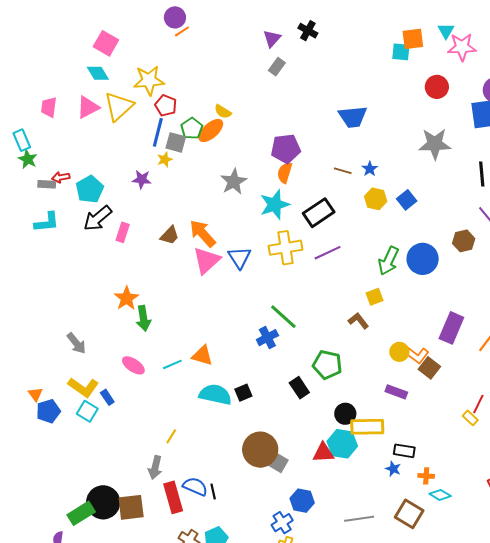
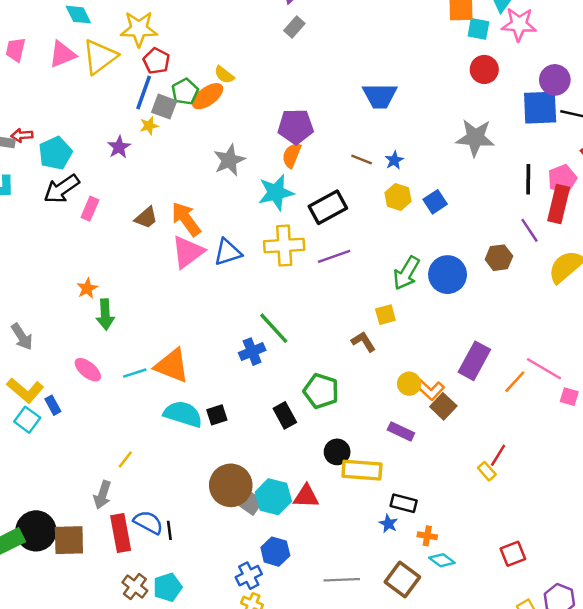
cyan square: (401, 52) -> (478, 29), moved
purple star: (142, 179) -> (119, 147), turned 30
blue triangle: (240, 258) -> (228, 252), turned 40
orange star: (126, 298) -> (87, 288), size x0.7
orange triangle: (202, 355) -> (172, 366), size x1.4
cyan hexagon: (342, 444) -> (273, 497), moved

